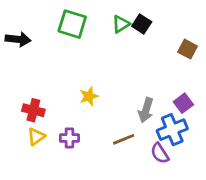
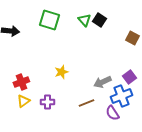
green triangle: (121, 24) -> (84, 20), turned -40
red cross: (33, 110) -> (21, 82), turned -35
gray arrow: (146, 110) -> (102, 82), turned 48

